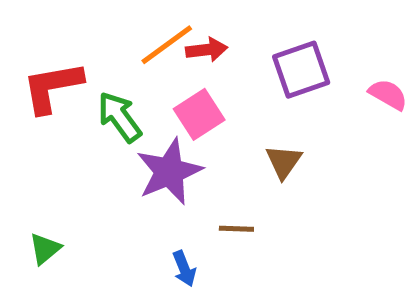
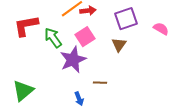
brown triangle: (284, 162) -> (119, 45), moved
green triangle: (45, 249) -> (23, 91), size x1.6

